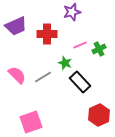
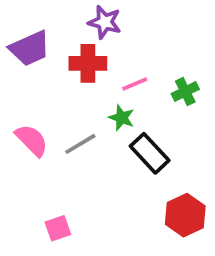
purple star: (72, 12) -> (105, 22), moved, turned 30
pink line: (80, 45) -> (135, 84), moved
pink square: (31, 122) -> (58, 228), size x0.6

